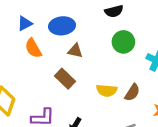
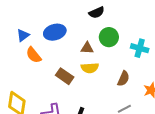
brown triangle: (75, 51) -> (87, 48), moved
yellow semicircle: (107, 90) -> (90, 68), moved

